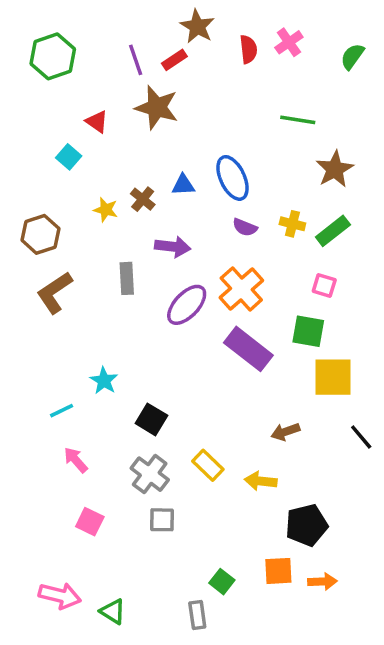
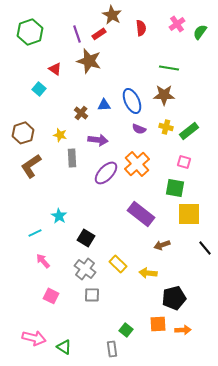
pink cross: (289, 42) -> (177, 24), moved
brown star: (335, 169) -> (164, 95), moved, turned 30
yellow star: (106, 210) -> (60, 135), moved
purple rectangle: (248, 349) -> (141, 214), moved

